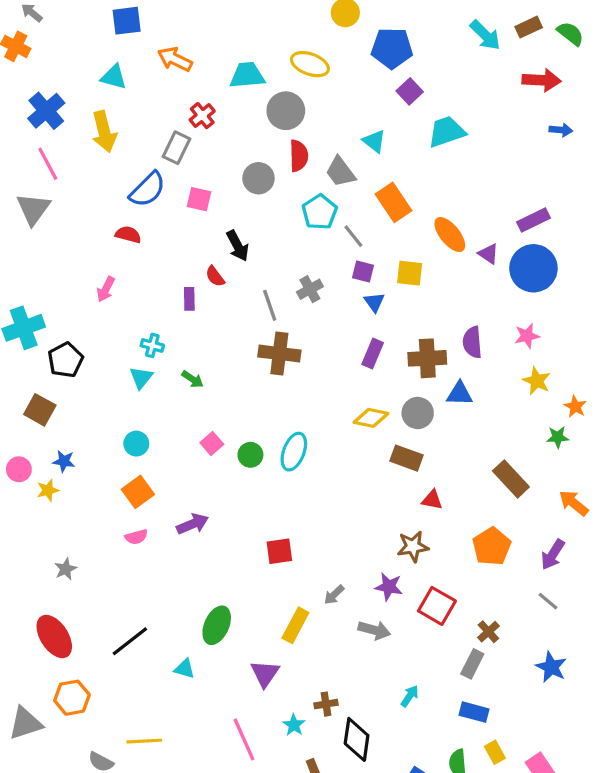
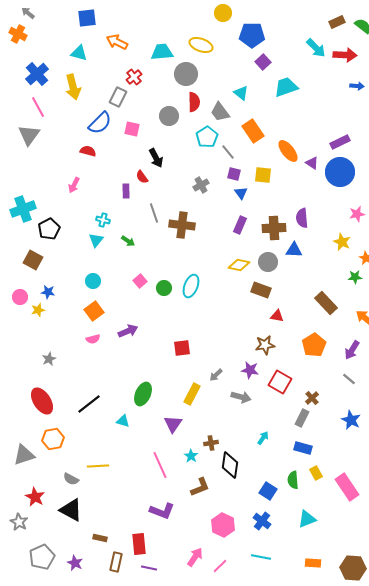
cyan arrow: (485, 35) -> (316, 48), moved
gray line: (270, 305) -> (154, 213), moved
pink star: (527, 336) -> (357, 214), moved

